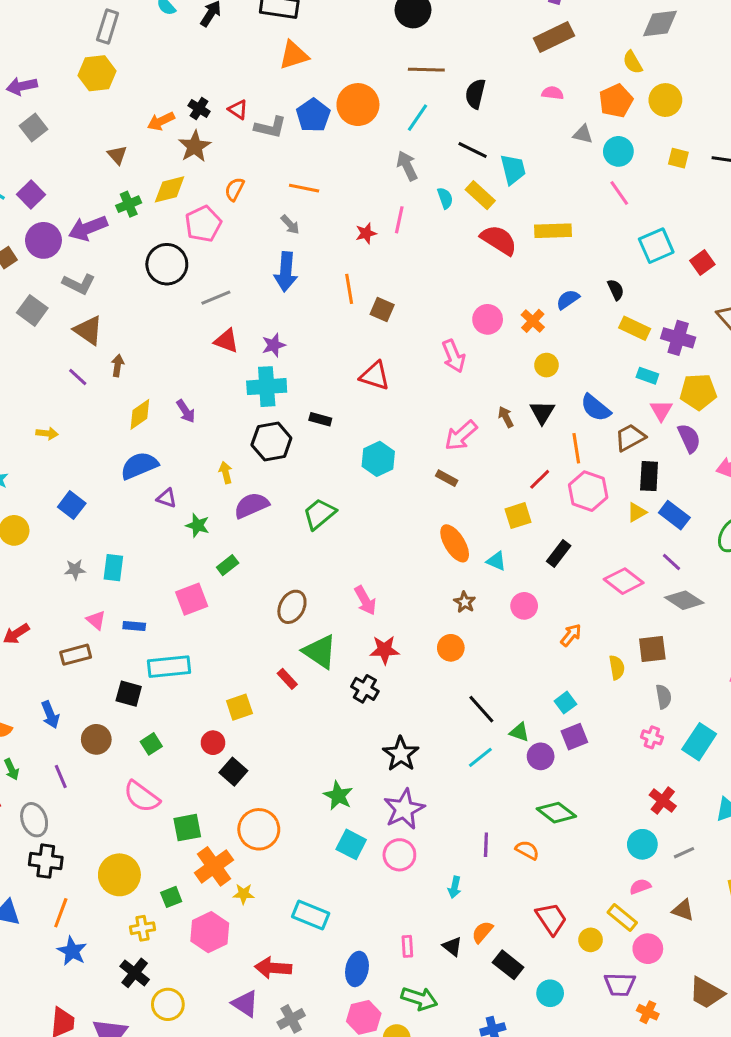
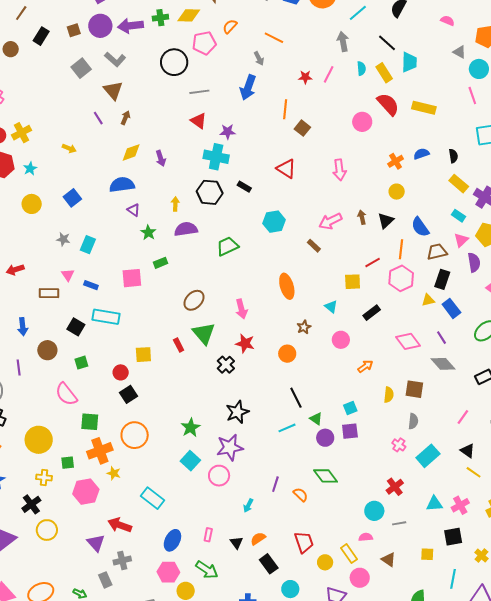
pink circle: (488, 319) -> (362, 122), moved
orange ellipse: (455, 543) -> (287, 286), moved

